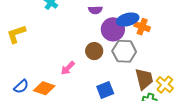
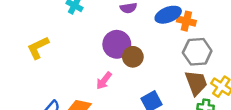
purple circle: (113, 29) -> (117, 44), moved
gray hexagon: (124, 51) -> (197, 52), moved

